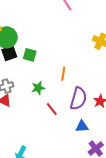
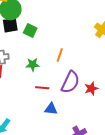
red line: (52, 109) -> (42, 88), turned -56
blue triangle: (82, 126) -> (51, 109), moved

